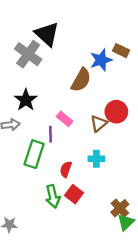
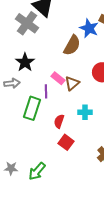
blue star: (101, 60) -> (89, 28), turned -30
brown triangle: (99, 123) -> (72, 83), moved
green arrow: (53, 196) -> (37, 171), moved, turned 54

